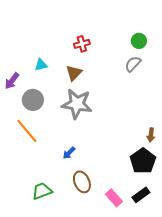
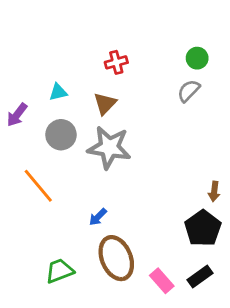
gray circle: (33, 100) -> (61, 135), moved
brown ellipse: (82, 182) -> (116, 258), size x1.4

